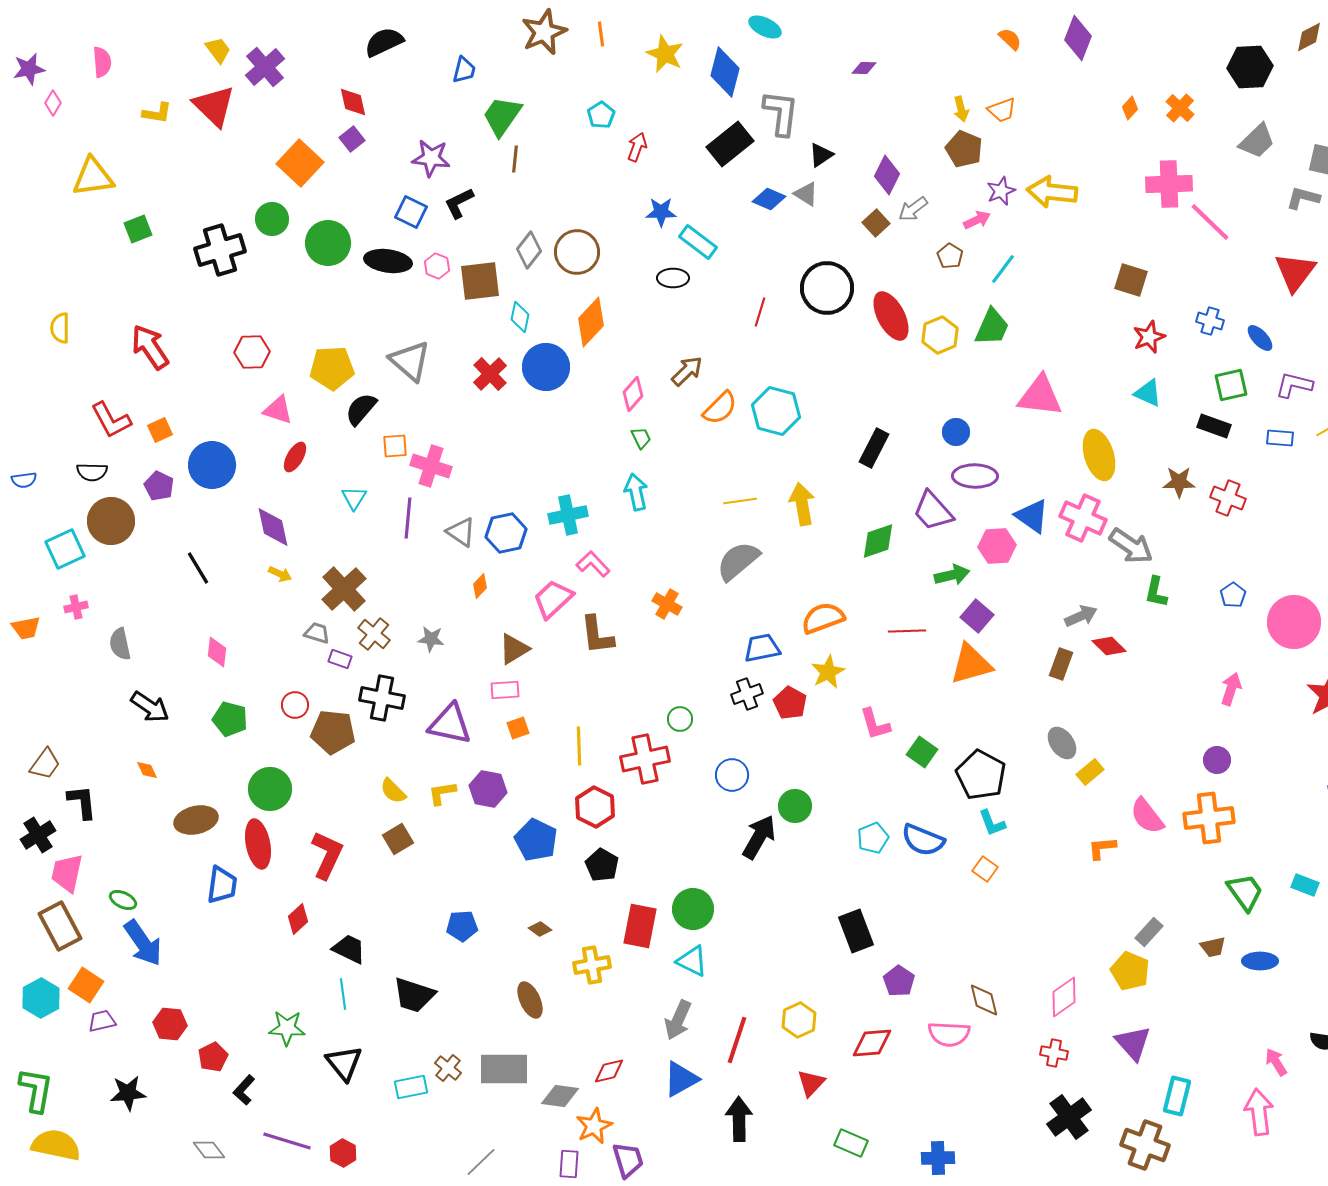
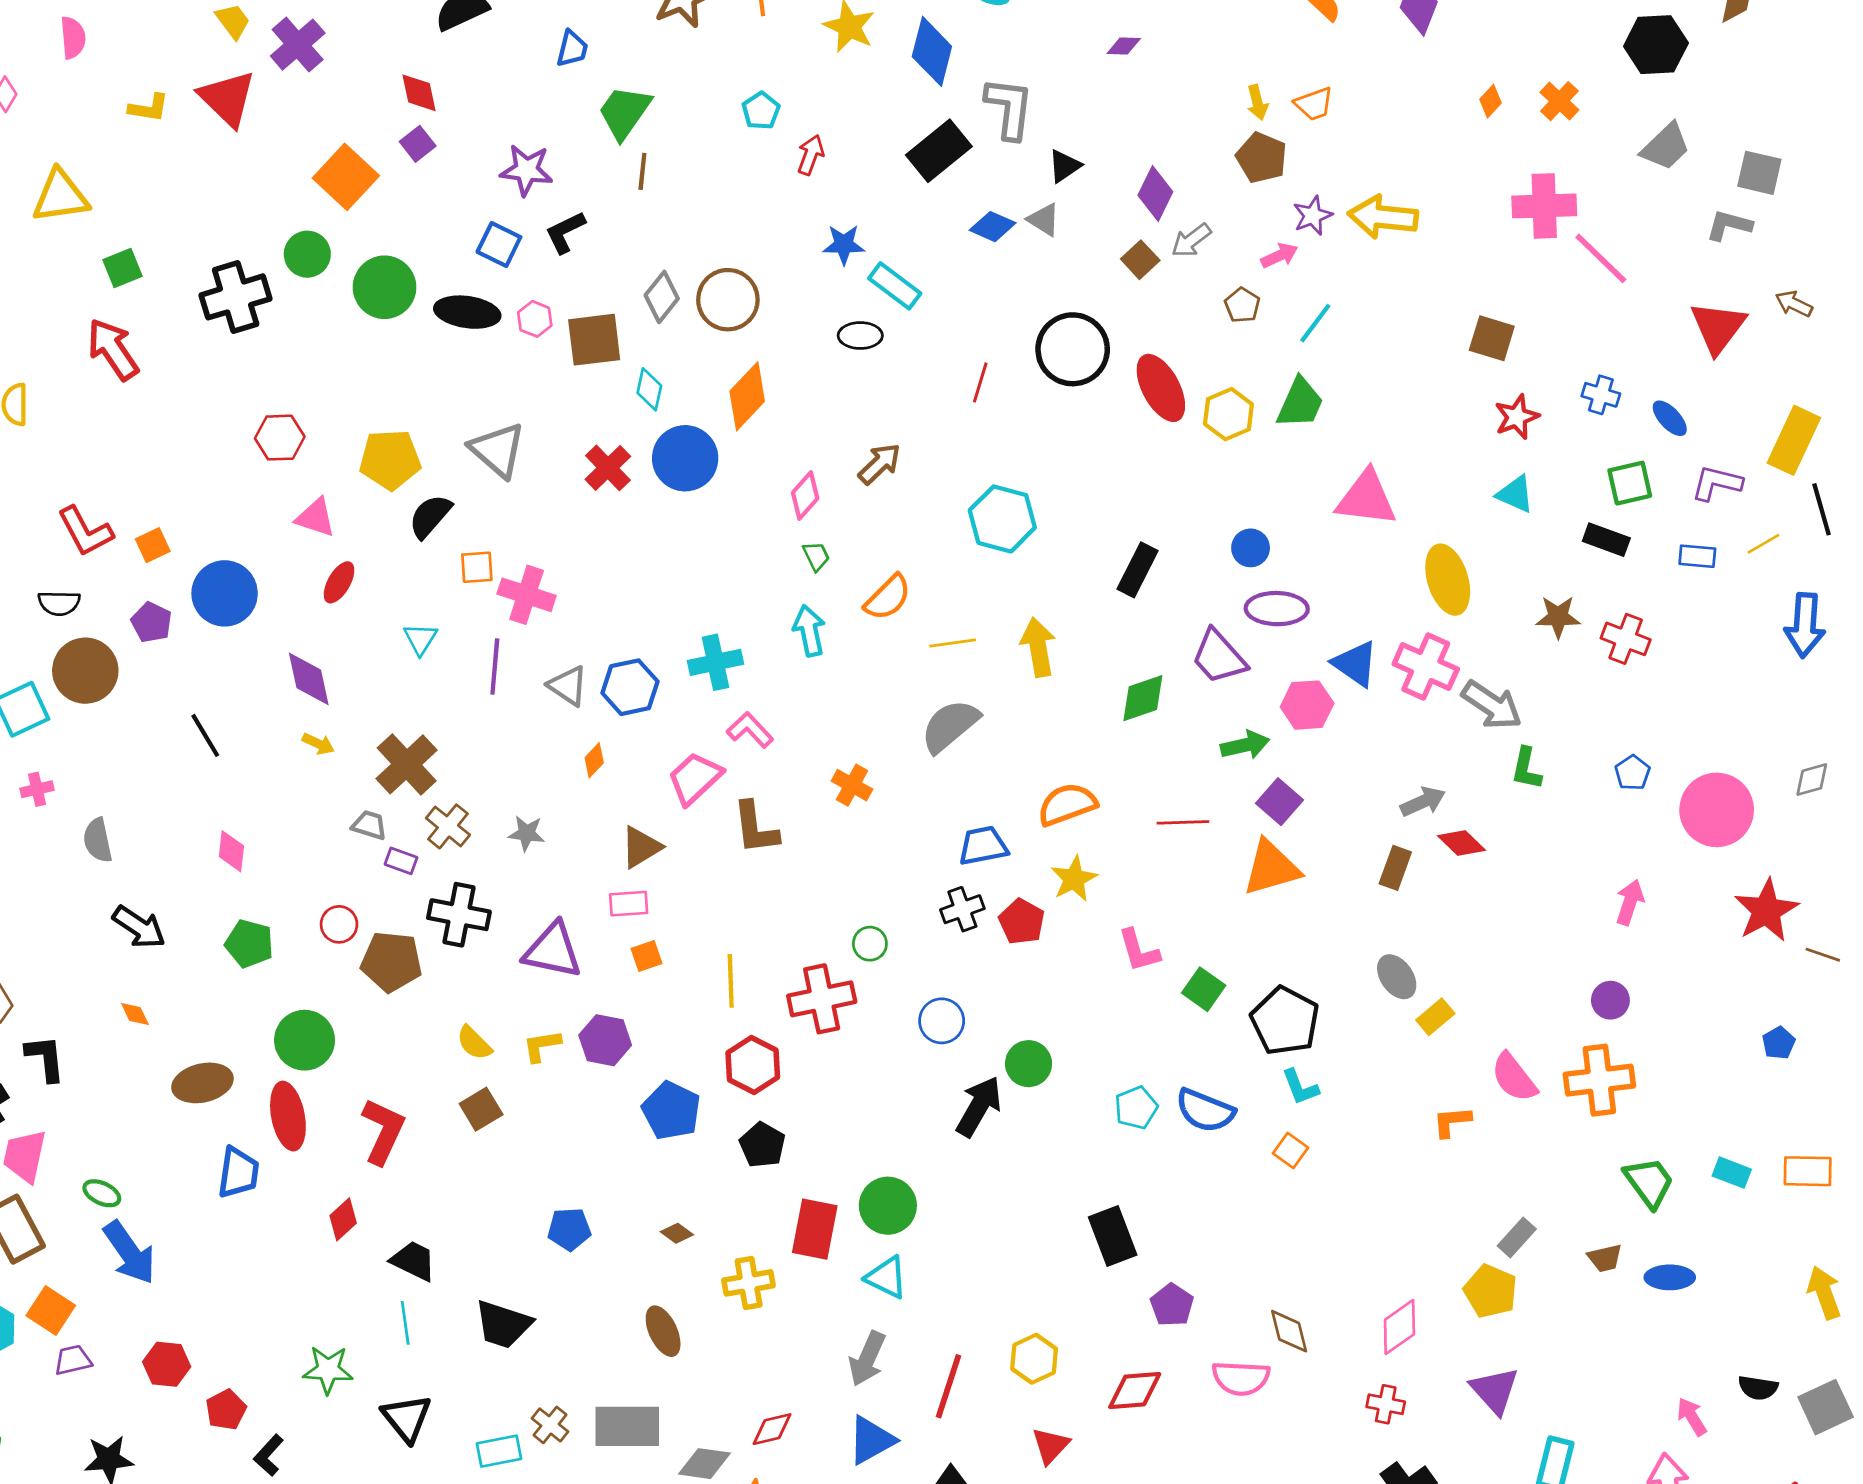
red arrow: (150, 347) -> (113, 349), moved
orange semicircle: (720, 408) -> (888, 598), moved

